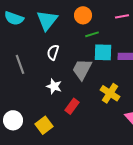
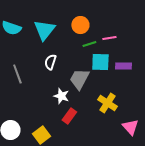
pink line: (122, 16) -> (109, 38), moved
white star: (54, 86) -> (61, 96), moved

